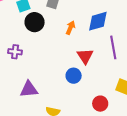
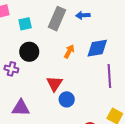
black circle: (35, 22) -> (29, 52), moved
red triangle: (85, 56) -> (55, 84), moved

